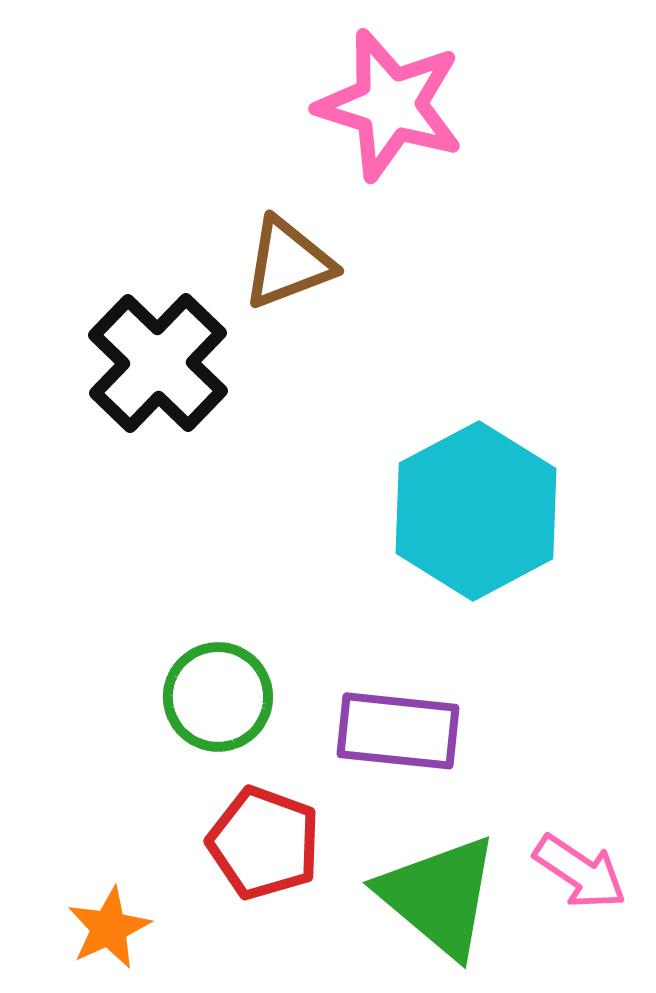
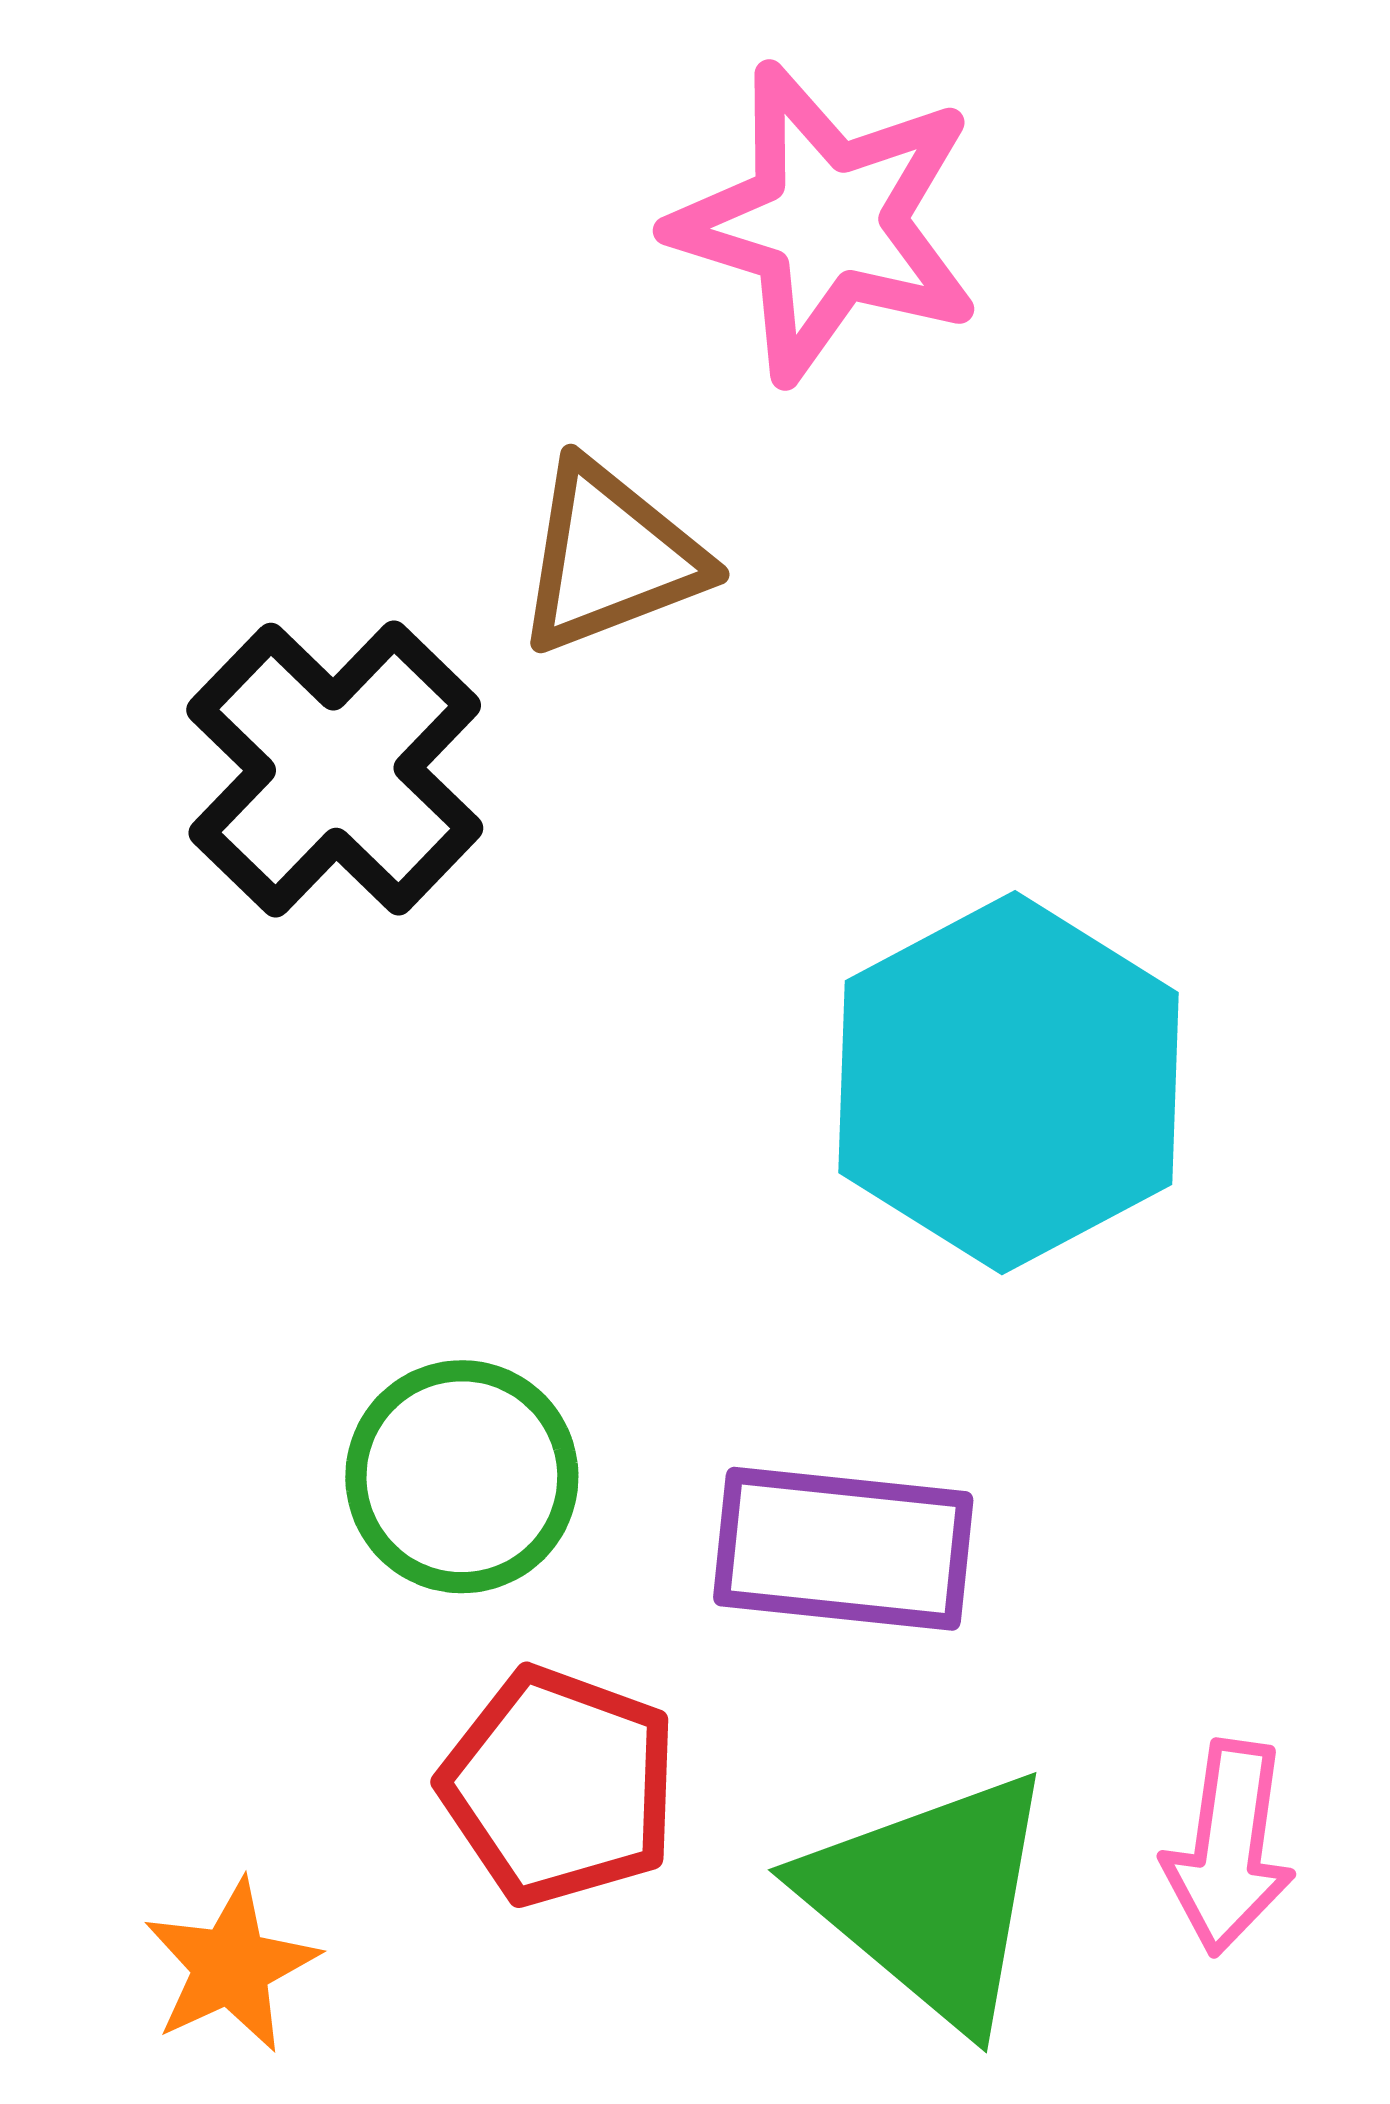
pink arrow: (580, 872) -> (1229, 1848), turned 64

